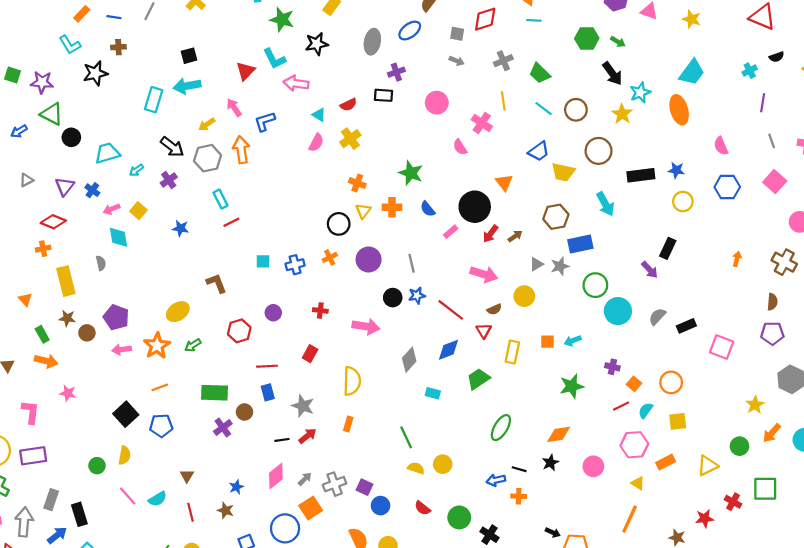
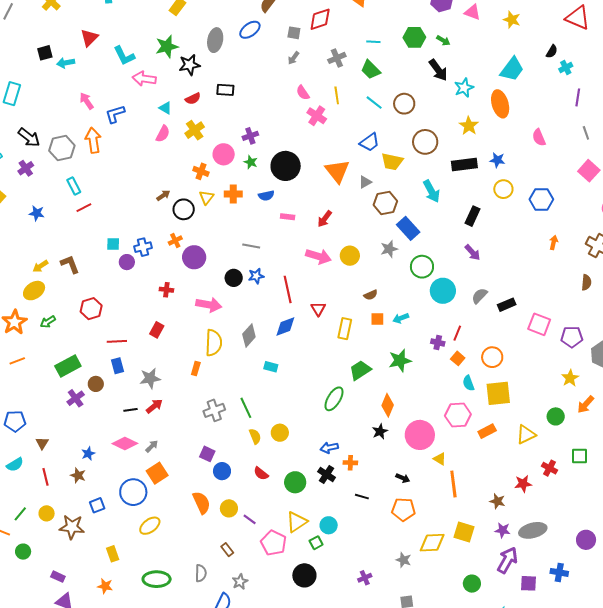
green star: (282, 20) -> (167, 46), moved, turned -30
cyan line: (534, 20) -> (373, 42), moved
black star: (317, 44) -> (190, 65), moved
black semicircle: (777, 57) -> (552, 51), moved, turned -40
gray arrow: (457, 61) -> (293, 58), turned 104
red triangle: (246, 71) -> (89, 38), moved
purple cross: (396, 72) -> (250, 136), moved
cyan arrow: (187, 86) -> (66, 63), moved, size x0.7
pink circle: (437, 103) -> (224, 154), moved
yellow star: (622, 114) -> (469, 126), moved
yellow arrow: (207, 124) -> (40, 266), moved
pink semicircle: (460, 147) -> (303, 93), moved
green star: (411, 173) -> (251, 162), size x0.6
orange triangle: (504, 182) -> (337, 171), size x1.5
blue hexagon: (727, 187) -> (541, 199), moved
black circle: (475, 207) -> (286, 166), moved
blue semicircle: (428, 209) -> (266, 196), turned -63
pink rectangle: (451, 232) -> (288, 217), turned 48
brown arrow: (515, 236) -> (163, 195), moved
blue rectangle: (580, 244) -> (408, 228), turned 60
black rectangle: (668, 248) -> (472, 216), moved
purple circle: (369, 260) -> (194, 257), moved
gray line: (412, 263) -> (251, 246), turned -66
gray triangle: (536, 264) -> (365, 182), moved
yellow circle: (524, 296) -> (350, 256), moved
brown semicircle: (494, 309) -> (371, 295), moved
red line: (451, 310) -> (288, 289), turned 40
purple circle: (273, 313) -> (127, 262), moved
purple pentagon: (772, 333) -> (572, 337), moved
green trapezoid: (478, 379) -> (360, 370), moved
yellow semicircle: (352, 381) -> (214, 343), moved
green rectangle: (215, 393) -> (68, 366), turned -30
gray star: (303, 406) -> (150, 378), turned -30
red line: (621, 406) -> (457, 333), moved, turned -42
cyan semicircle: (646, 410) -> (468, 383), turned -56
yellow square: (678, 421) -> (498, 393), size x1.5
orange rectangle: (348, 424) -> (196, 369), moved
blue pentagon: (161, 426) -> (15, 421), moved
orange diamond: (559, 434) -> (388, 405), turned -60
pink circle: (593, 466) -> (420, 435), size x1.5
yellow semicircle: (416, 468) -> (255, 436), turned 49
black line: (519, 469) -> (362, 497), moved
pink diamond: (276, 476) -> (125, 443), turned 65
yellow triangle: (638, 483) -> (440, 459), moved
gray cross: (335, 484) -> (214, 410), moved
green square: (765, 489) -> (579, 456), size x0.7
orange line: (630, 519) -> (453, 484), turned -32
black arrow: (553, 532) -> (403, 478), moved
black cross: (489, 535) -> (327, 475), moved

